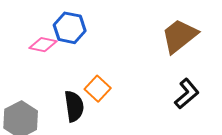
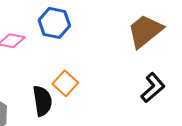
blue hexagon: (70, 28) -> (54, 23), moved

